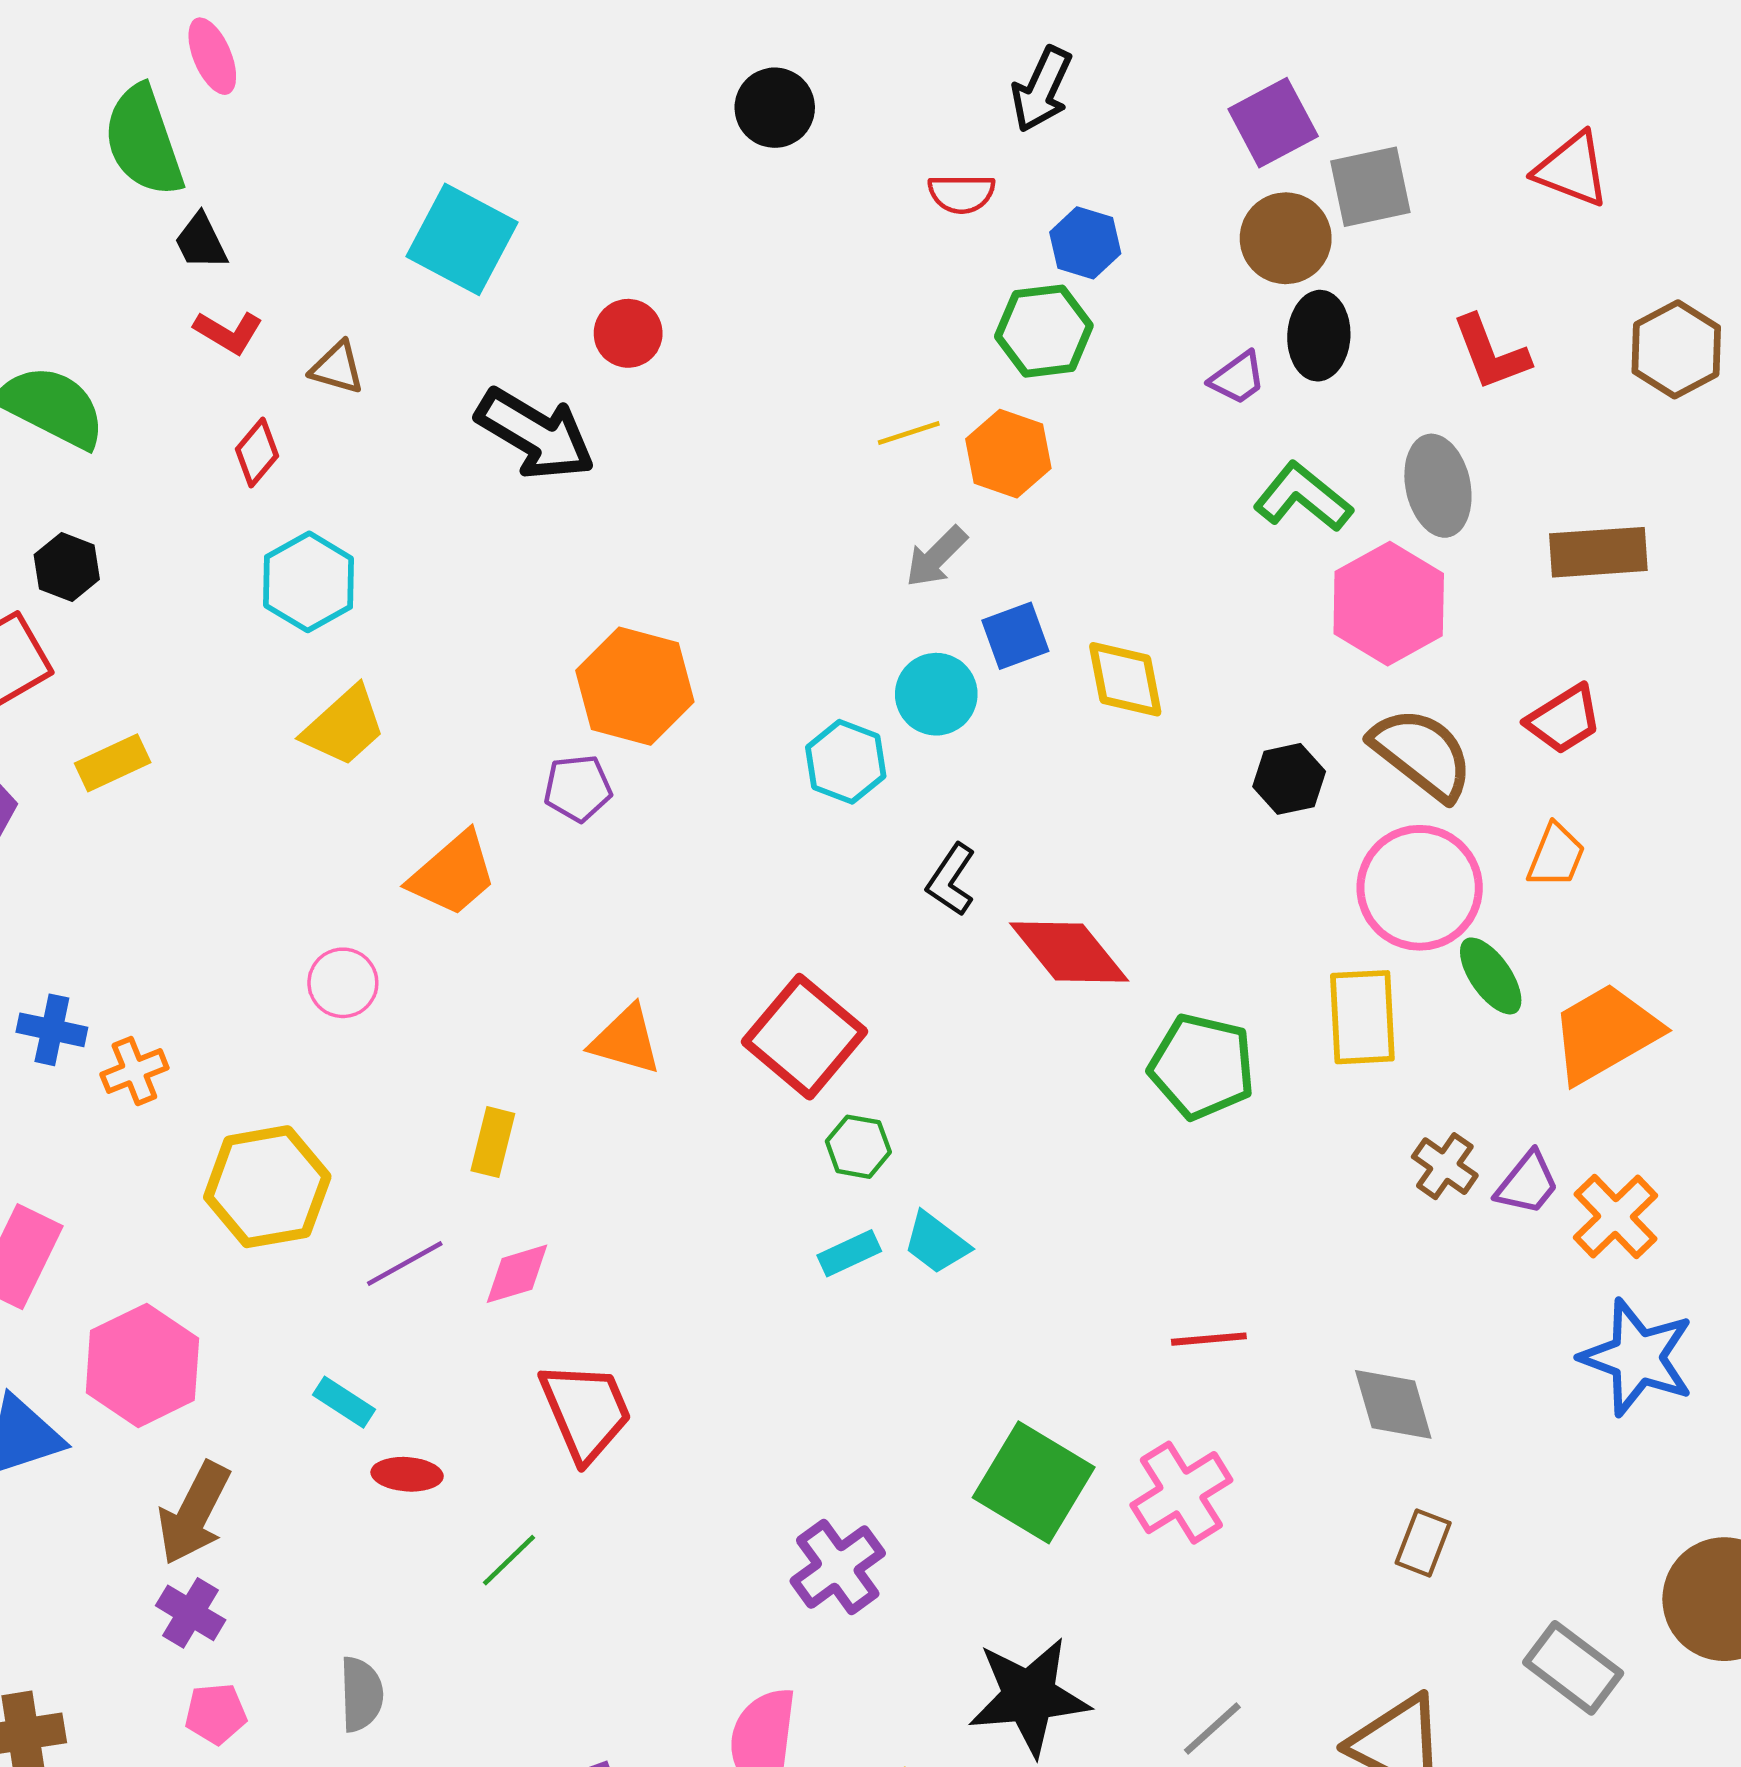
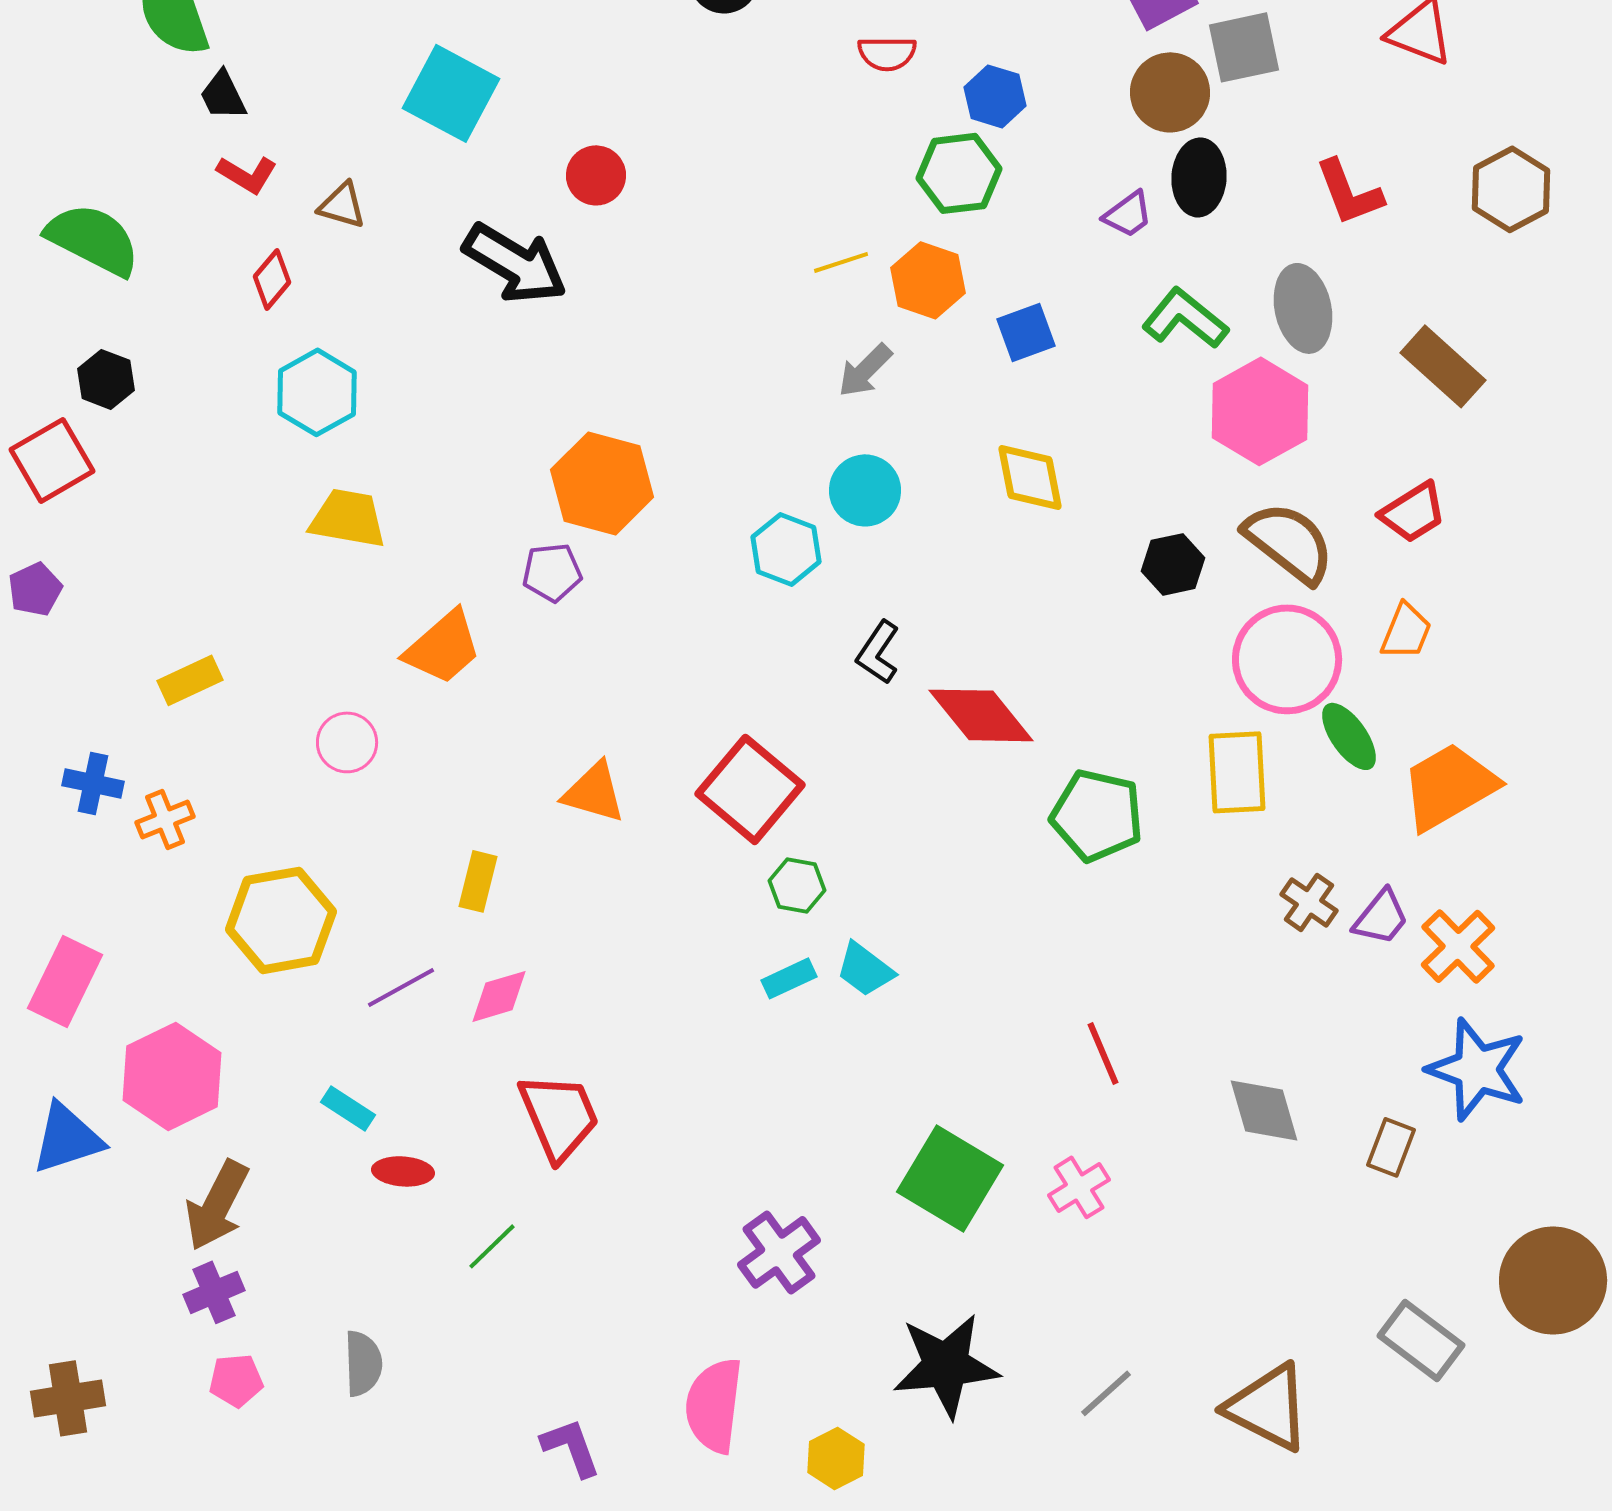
brown rectangle: (1598, 552) -> (1443, 366), turned 46
blue square: (1015, 636) -> (1026, 332), moved
yellow trapezoid: (344, 726) -> (348, 518), turned -128
yellow rectangle: (113, 763) -> (190, 680), moved
red line: (1209, 1339) -> (1103, 1053), turned 72
pink cross: (1181, 1493) -> (1079, 1187), size x0.7
brown rectangle: (1423, 1543) -> (1391, 1147), moved
purple cross: (191, 1613) -> (214, 1292), turned 36

